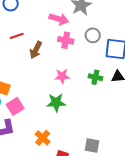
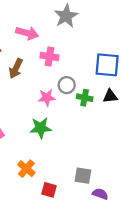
pink arrow: (59, 19) -> (27, 33), moved
gray circle: (93, 35) -> (67, 85), moved

